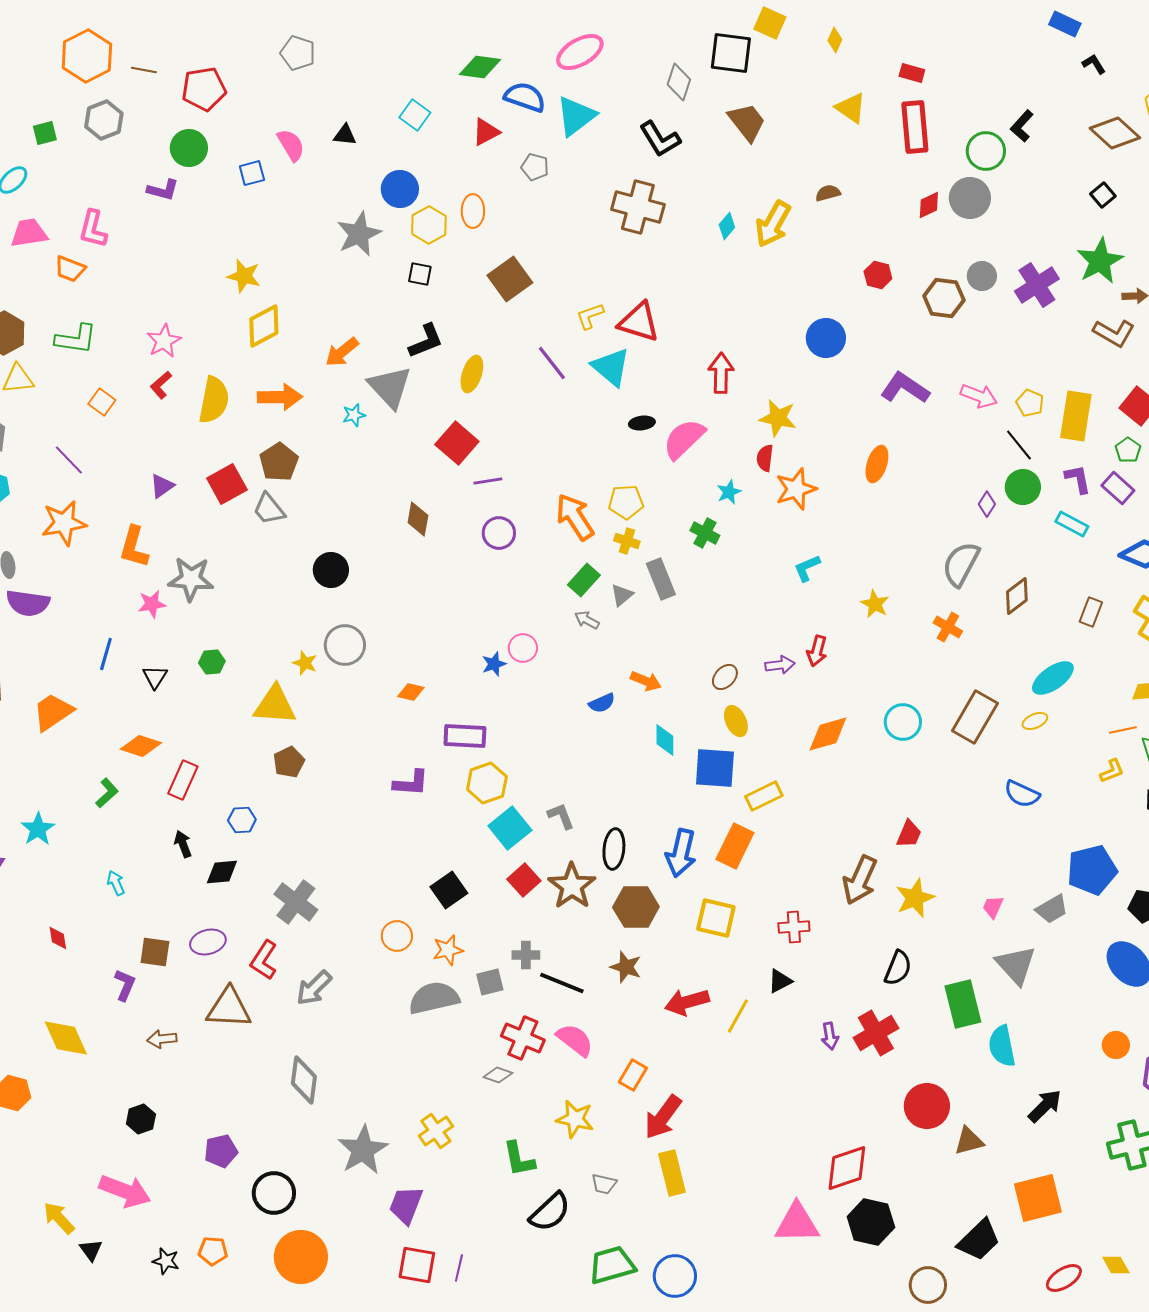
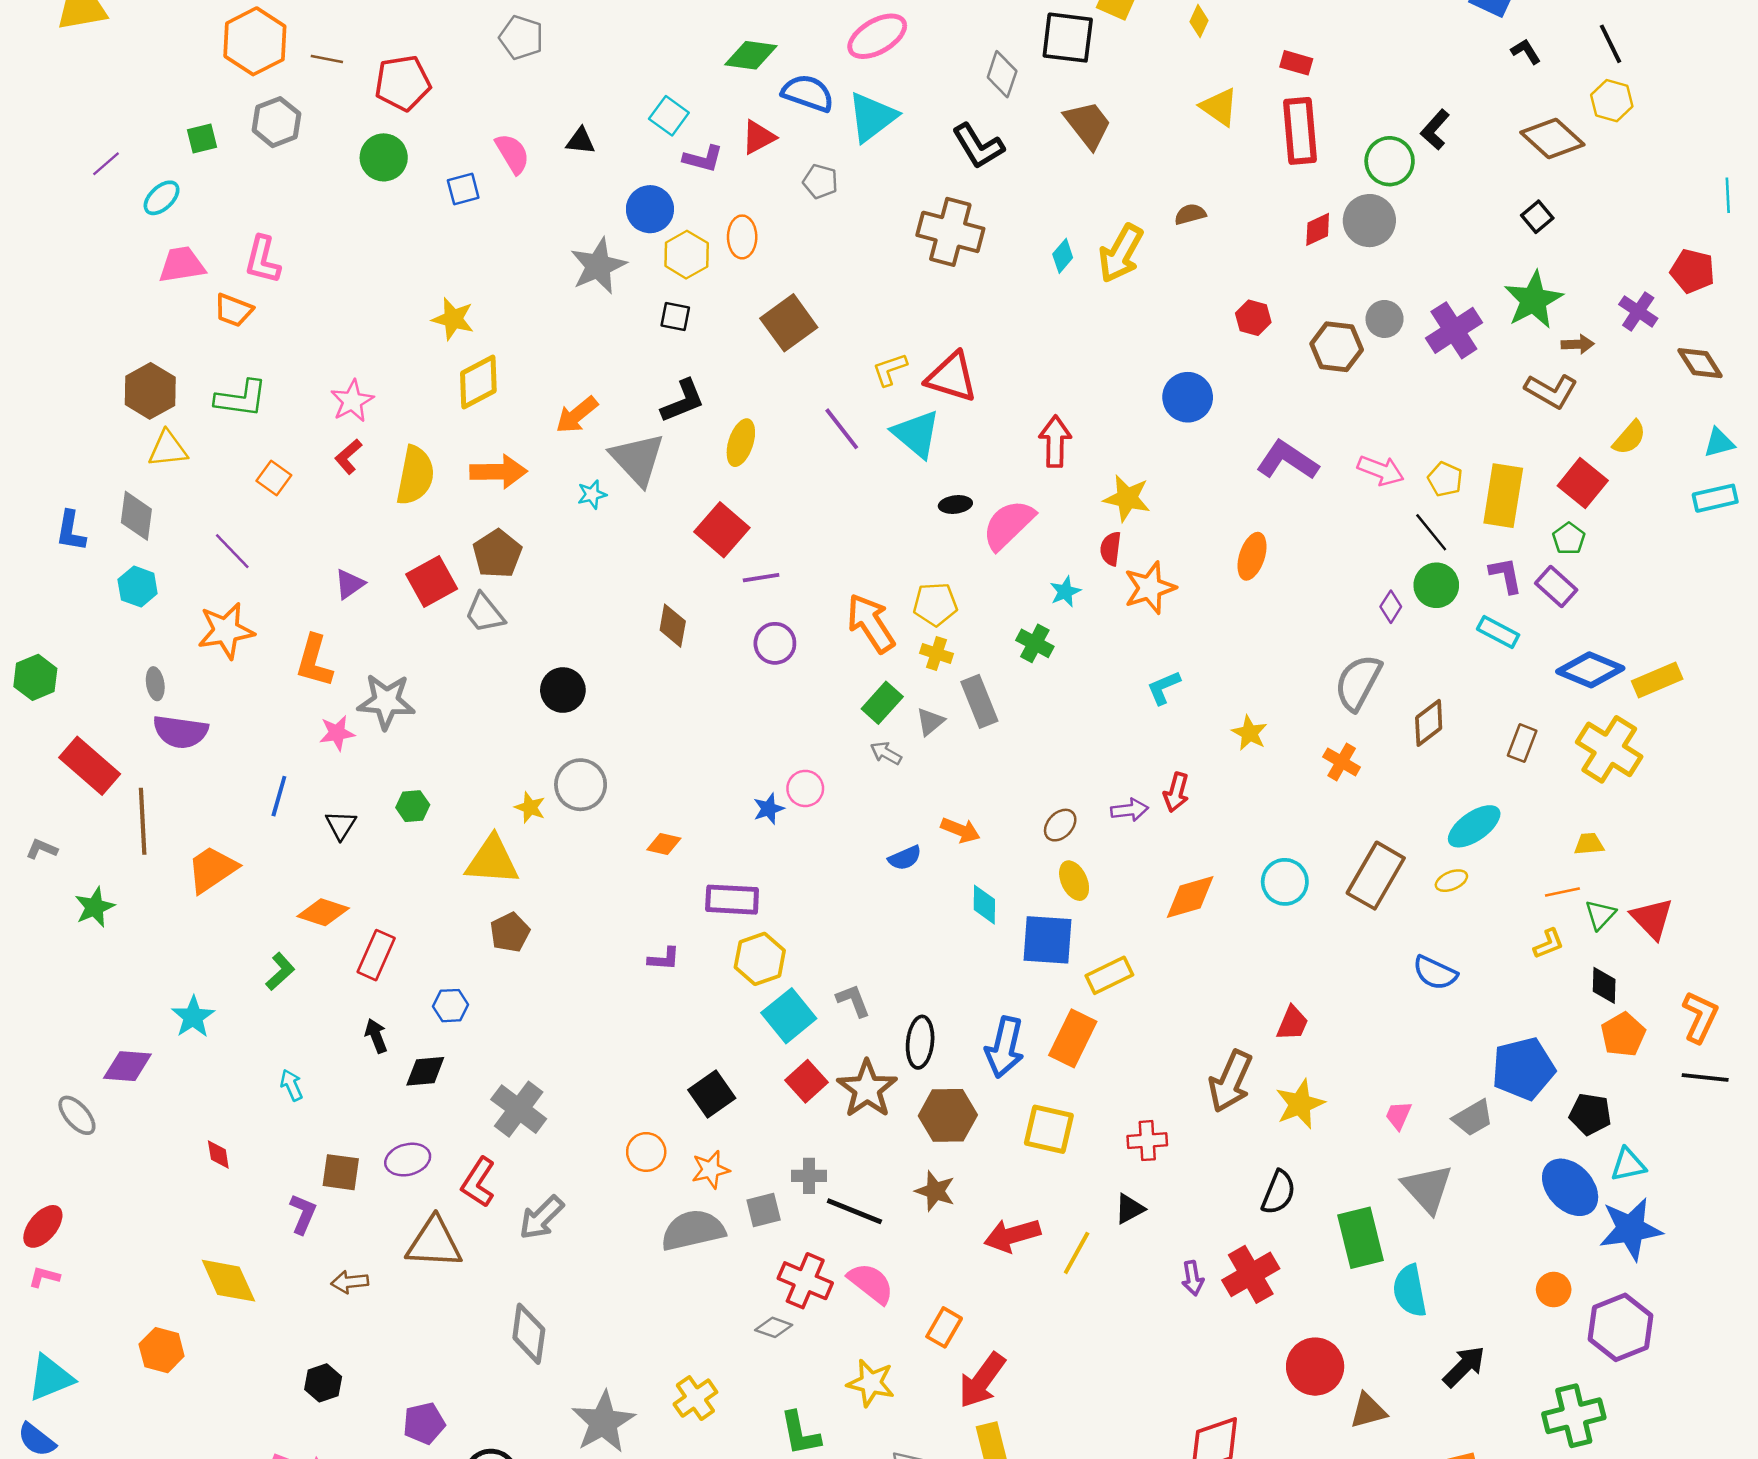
purple L-shape: (163, 190) -> (703, 159), moved
purple L-shape: (411, 783) -> (664, 959), size x0.7

